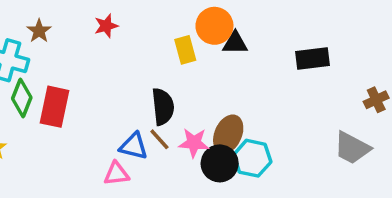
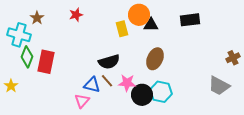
black rectangle: (312, 58) -> (190, 20), moved
black semicircle: (163, 107) -> (109, 62), turned 80
brown ellipse: (228, 134) -> (155, 59), moved
pink triangle: (116, 174) -> (82, 101), turned -42

